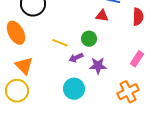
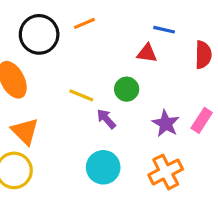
purple arrow: (76, 58) -> (106, 119), turned 72
purple star: (98, 66) -> (166, 124), moved, turned 30
orange cross: (128, 92) -> (166, 172), moved

